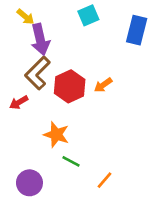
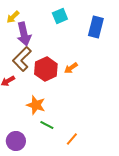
yellow arrow: (25, 17) -> (13, 17), turned 96

